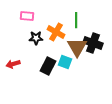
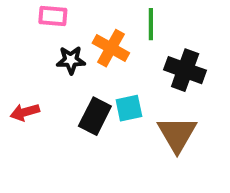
brown triangle: (77, 47) -> (177, 134), moved
cyan square: (65, 62) -> (129, 108), turned -32

